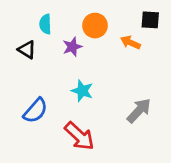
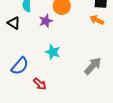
orange arrow: (130, 43) -> (97, 20), moved
red arrow: (79, 136) -> (40, 84), moved, size x0.6

